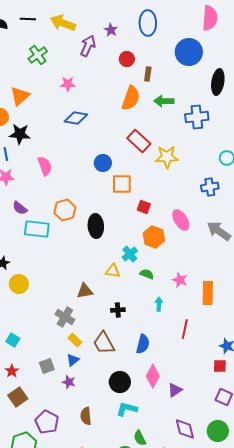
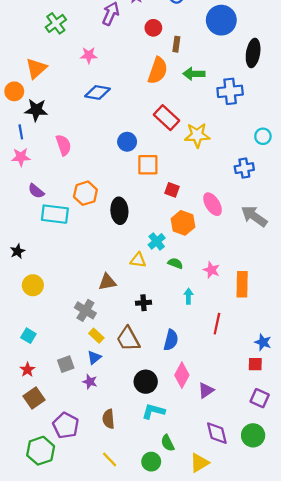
yellow circle: (19, 284) -> (33, 285), moved

